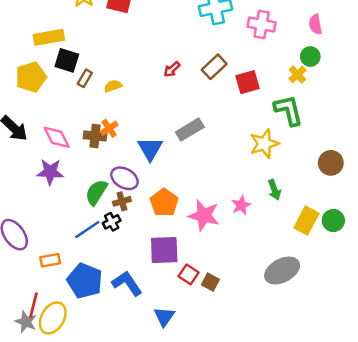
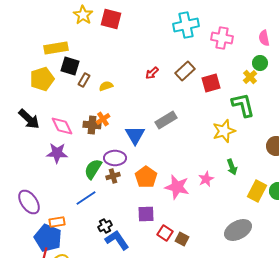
purple ellipse: (124, 178) -> (115, 158), turned -30
black cross: (112, 222) -> (105, 226), moved
purple square: (164, 250) -> (146, 214), size x0.7
blue pentagon: (85, 281) -> (48, 238), moved

